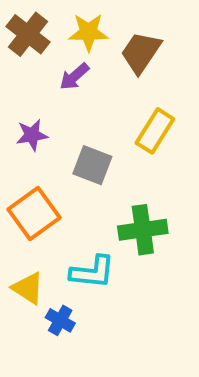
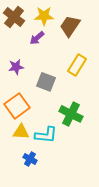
green cross: (143, 230) -> (71, 114), turned 35
yellow triangle: (28, 288) -> (21, 132), moved, turned -30

